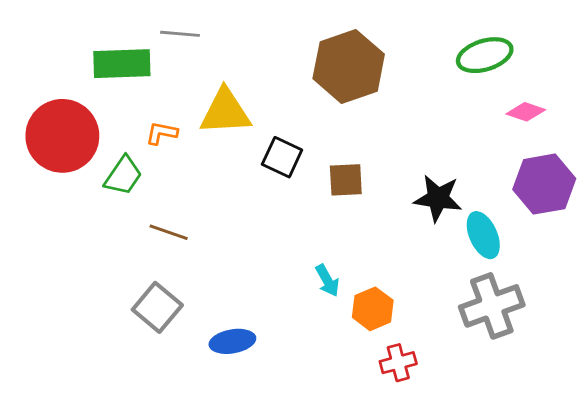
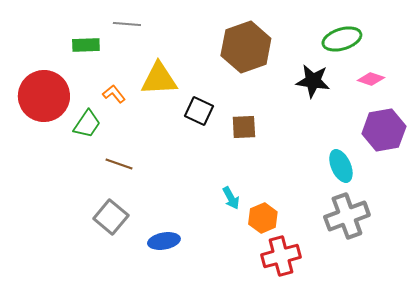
green rectangle: (122, 64) -> (86, 45), size x0.7
orange L-shape: (162, 133) -> (114, 94), turned 40
black star: (438, 198) -> (313, 81), moved
red cross: (398, 363) -> (281, 256), size x1.5

